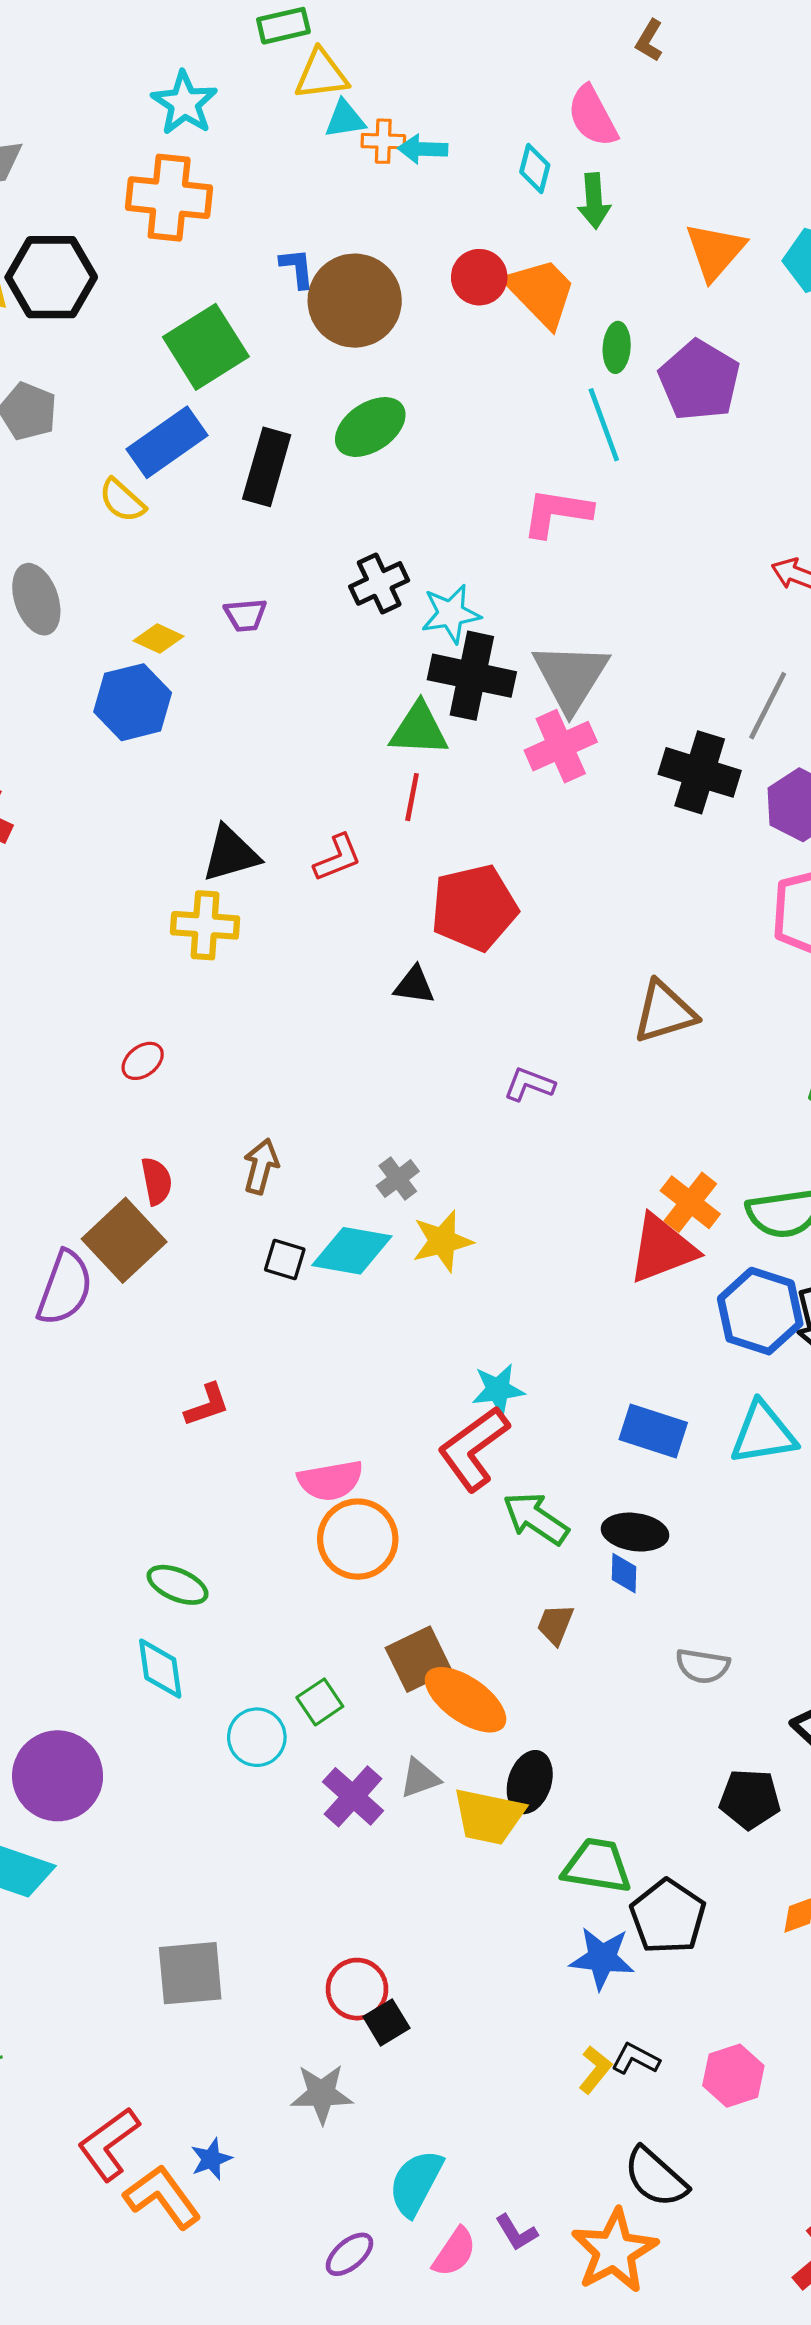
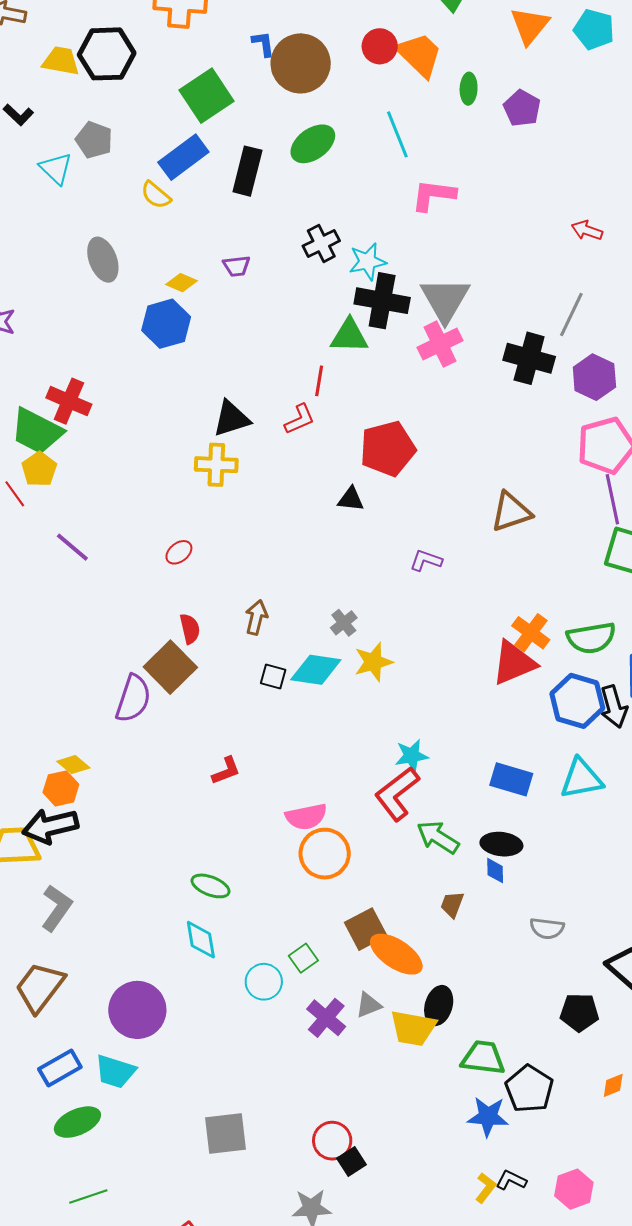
purple pentagon: (699, 380) -> (522, 108), size x0.7
cyan line: (604, 425) -> (397, 134), moved
red line: (412, 797) -> (319, 381), moved

